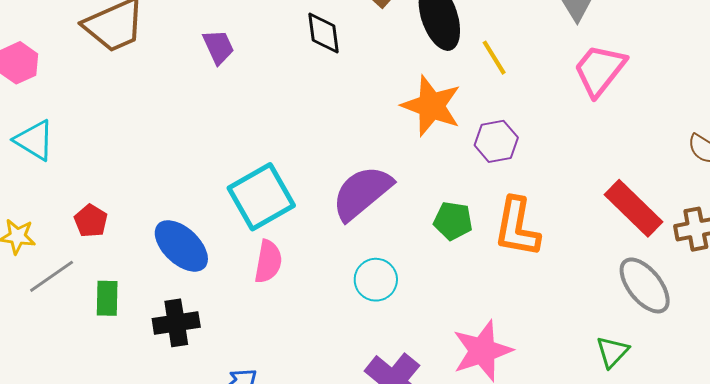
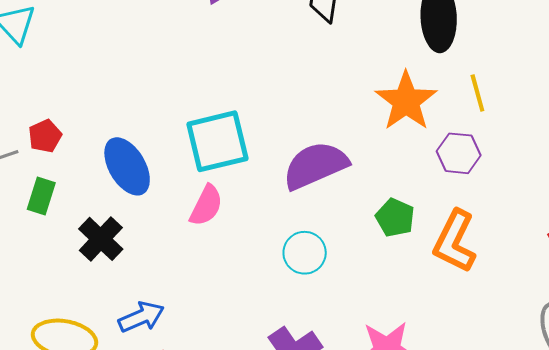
yellow line: (494, 58) -> (477, 93), moved
red pentagon: (91, 221) -> (45, 136), moved
black cross: (176, 323) -> (101, 239), turned 36

